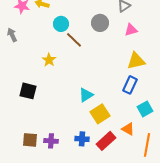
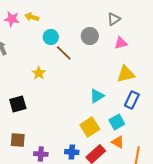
blue rectangle: (130, 85) -> (132, 100), moved
black square: (28, 91) -> (18, 104), turned -30
cyan triangle: (86, 95) -> (97, 96), moved
cyan square: (145, 109) -> (117, 122), moved
brown square: (30, 140) -> (18, 140), moved

